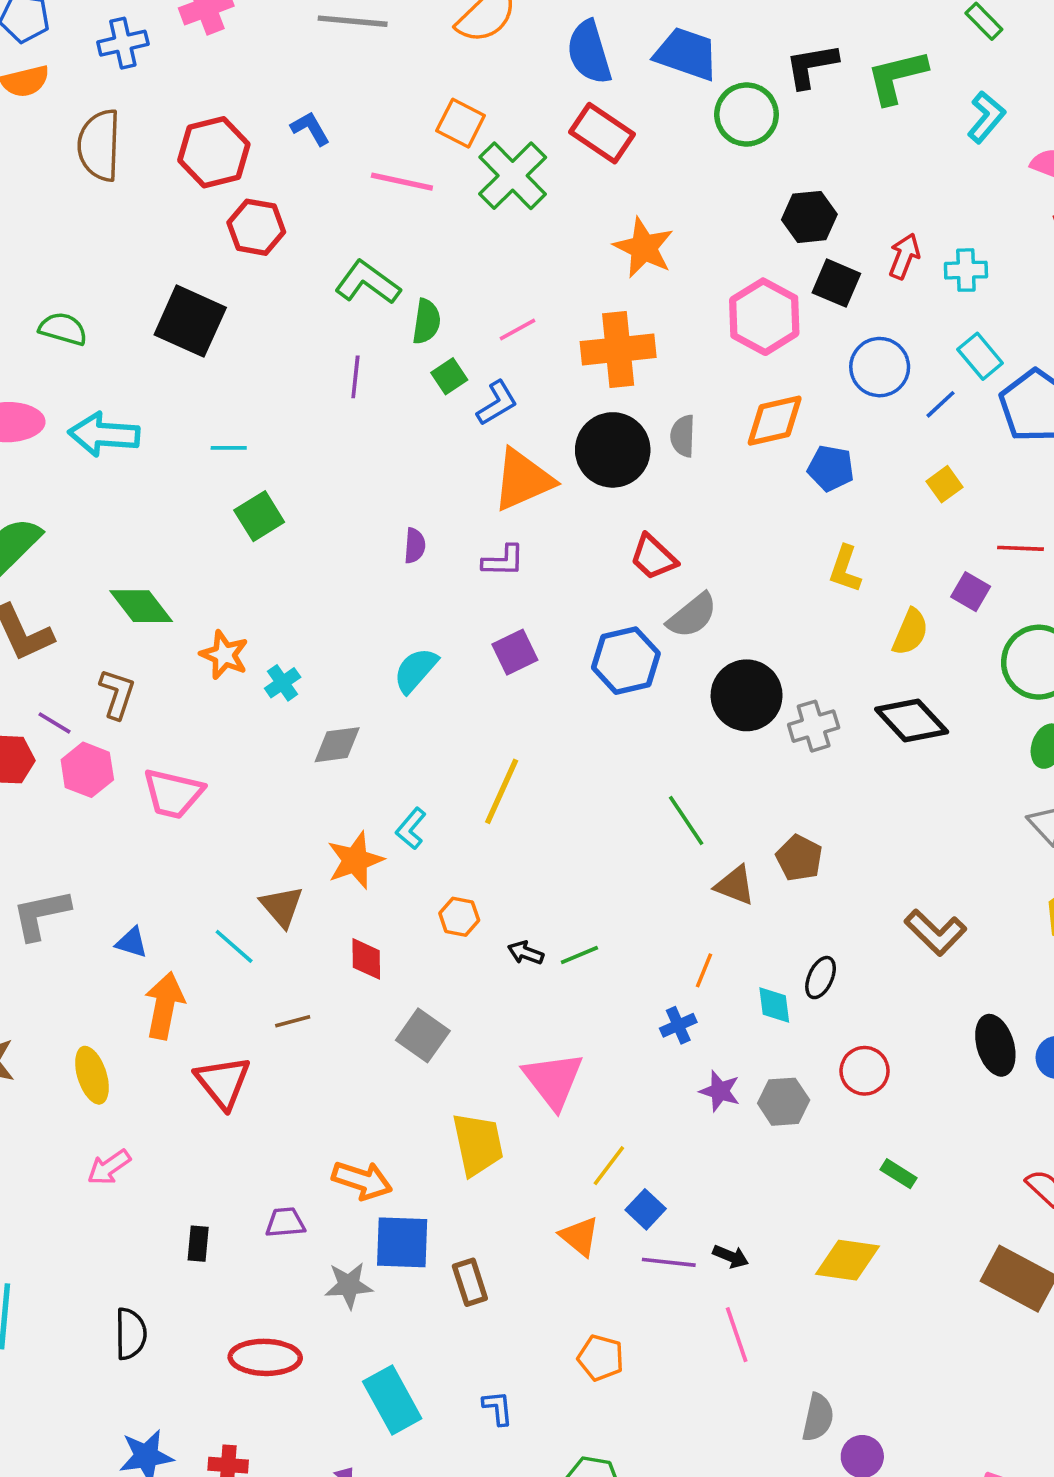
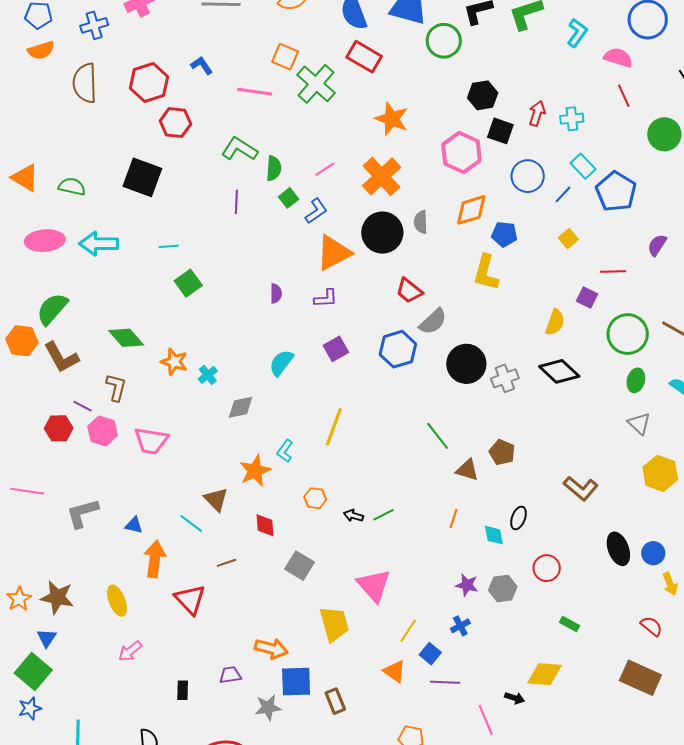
orange cross: (618, 350) -> (382, 176), turned -33
yellow L-shape: (845, 569) -> (486, 273), moved, size x1.4
blue cross: (678, 1025) -> (460, 626), moved
black arrow: (731, 1256) -> (515, 698), moved

